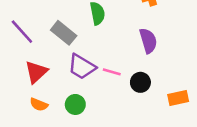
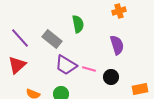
red triangle: (36, 72) -> (17, 65), moved

